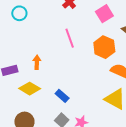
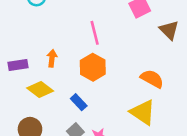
orange hexagon: (104, 47) -> (93, 67), moved

